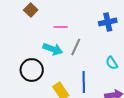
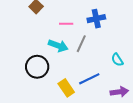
blue cross: (108, 22) -> (96, 19), moved
blue line: (84, 82) -> (89, 79), turned 65

